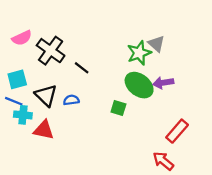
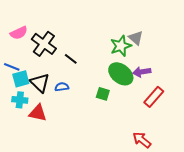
cyan square: (17, 79) -> (21, 79), moved
blue line: (14, 101) -> (12, 67), moved
red rectangle: (177, 131) -> (154, 97), moved

